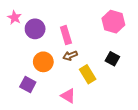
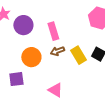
yellow rectangle: (88, 74) -> (78, 55), moved
purple square: (28, 85) -> (16, 79), turned -35

